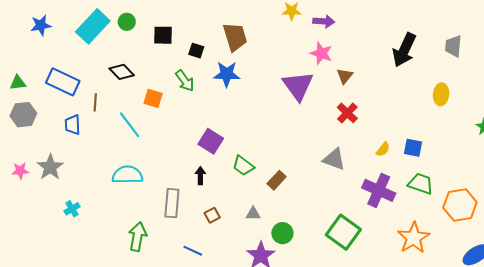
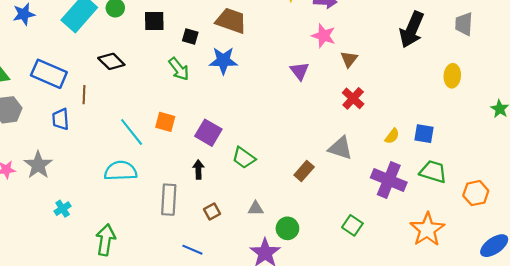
brown trapezoid: (235, 37) -> (231, 21), turned -52
purple triangle: (298, 86) -> (300, 71), size x0.6
orange square: (153, 98) -> (165, 122), moved
cyan line: (130, 125) -> (132, 132), moved
brown rectangle: (277, 180) -> (304, 171), moved
orange hexagon: (460, 205) -> (476, 193), size x0.7
green square: (343, 232) -> (352, 225), size x0.6
green arrow: (137, 237) -> (106, 240), moved

